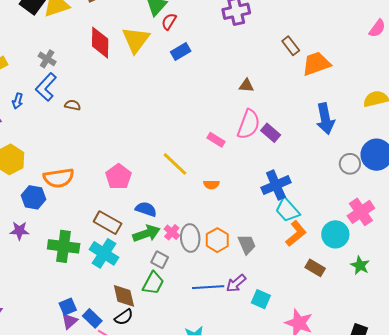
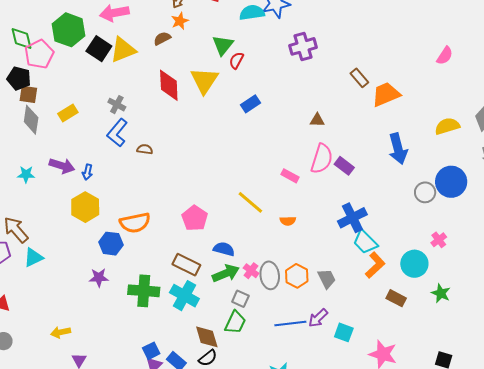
blue rectangle: (181, 52) -> (250, 104), moved
blue arrow: (18, 101) -> (87, 172), moved
pink cross: (361, 212) -> (439, 240), size x0.6

